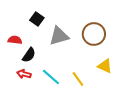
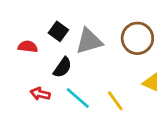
black square: (37, 19) -> (58, 31), moved
black semicircle: (29, 55) -> (62, 67), moved

